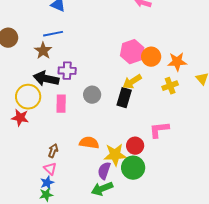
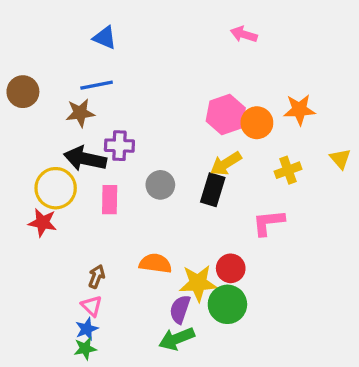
brown star: (43, 51) -> (80, 113), turned 30
orange star: (177, 62) -> (299, 110), moved
pink L-shape: (159, 130) -> (268, 223), moved

